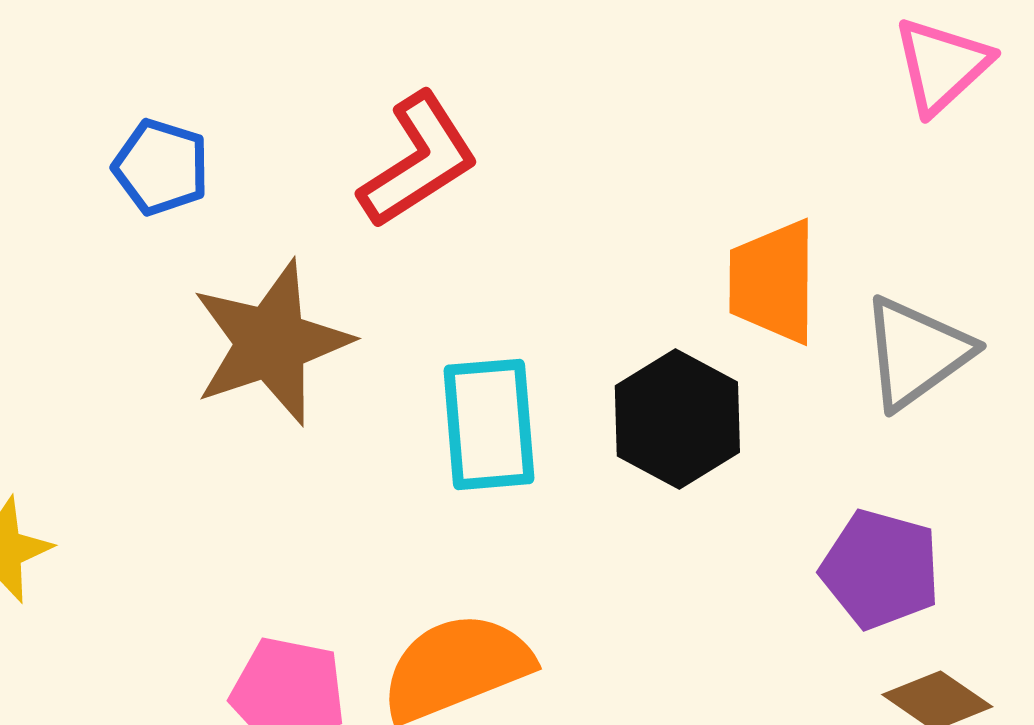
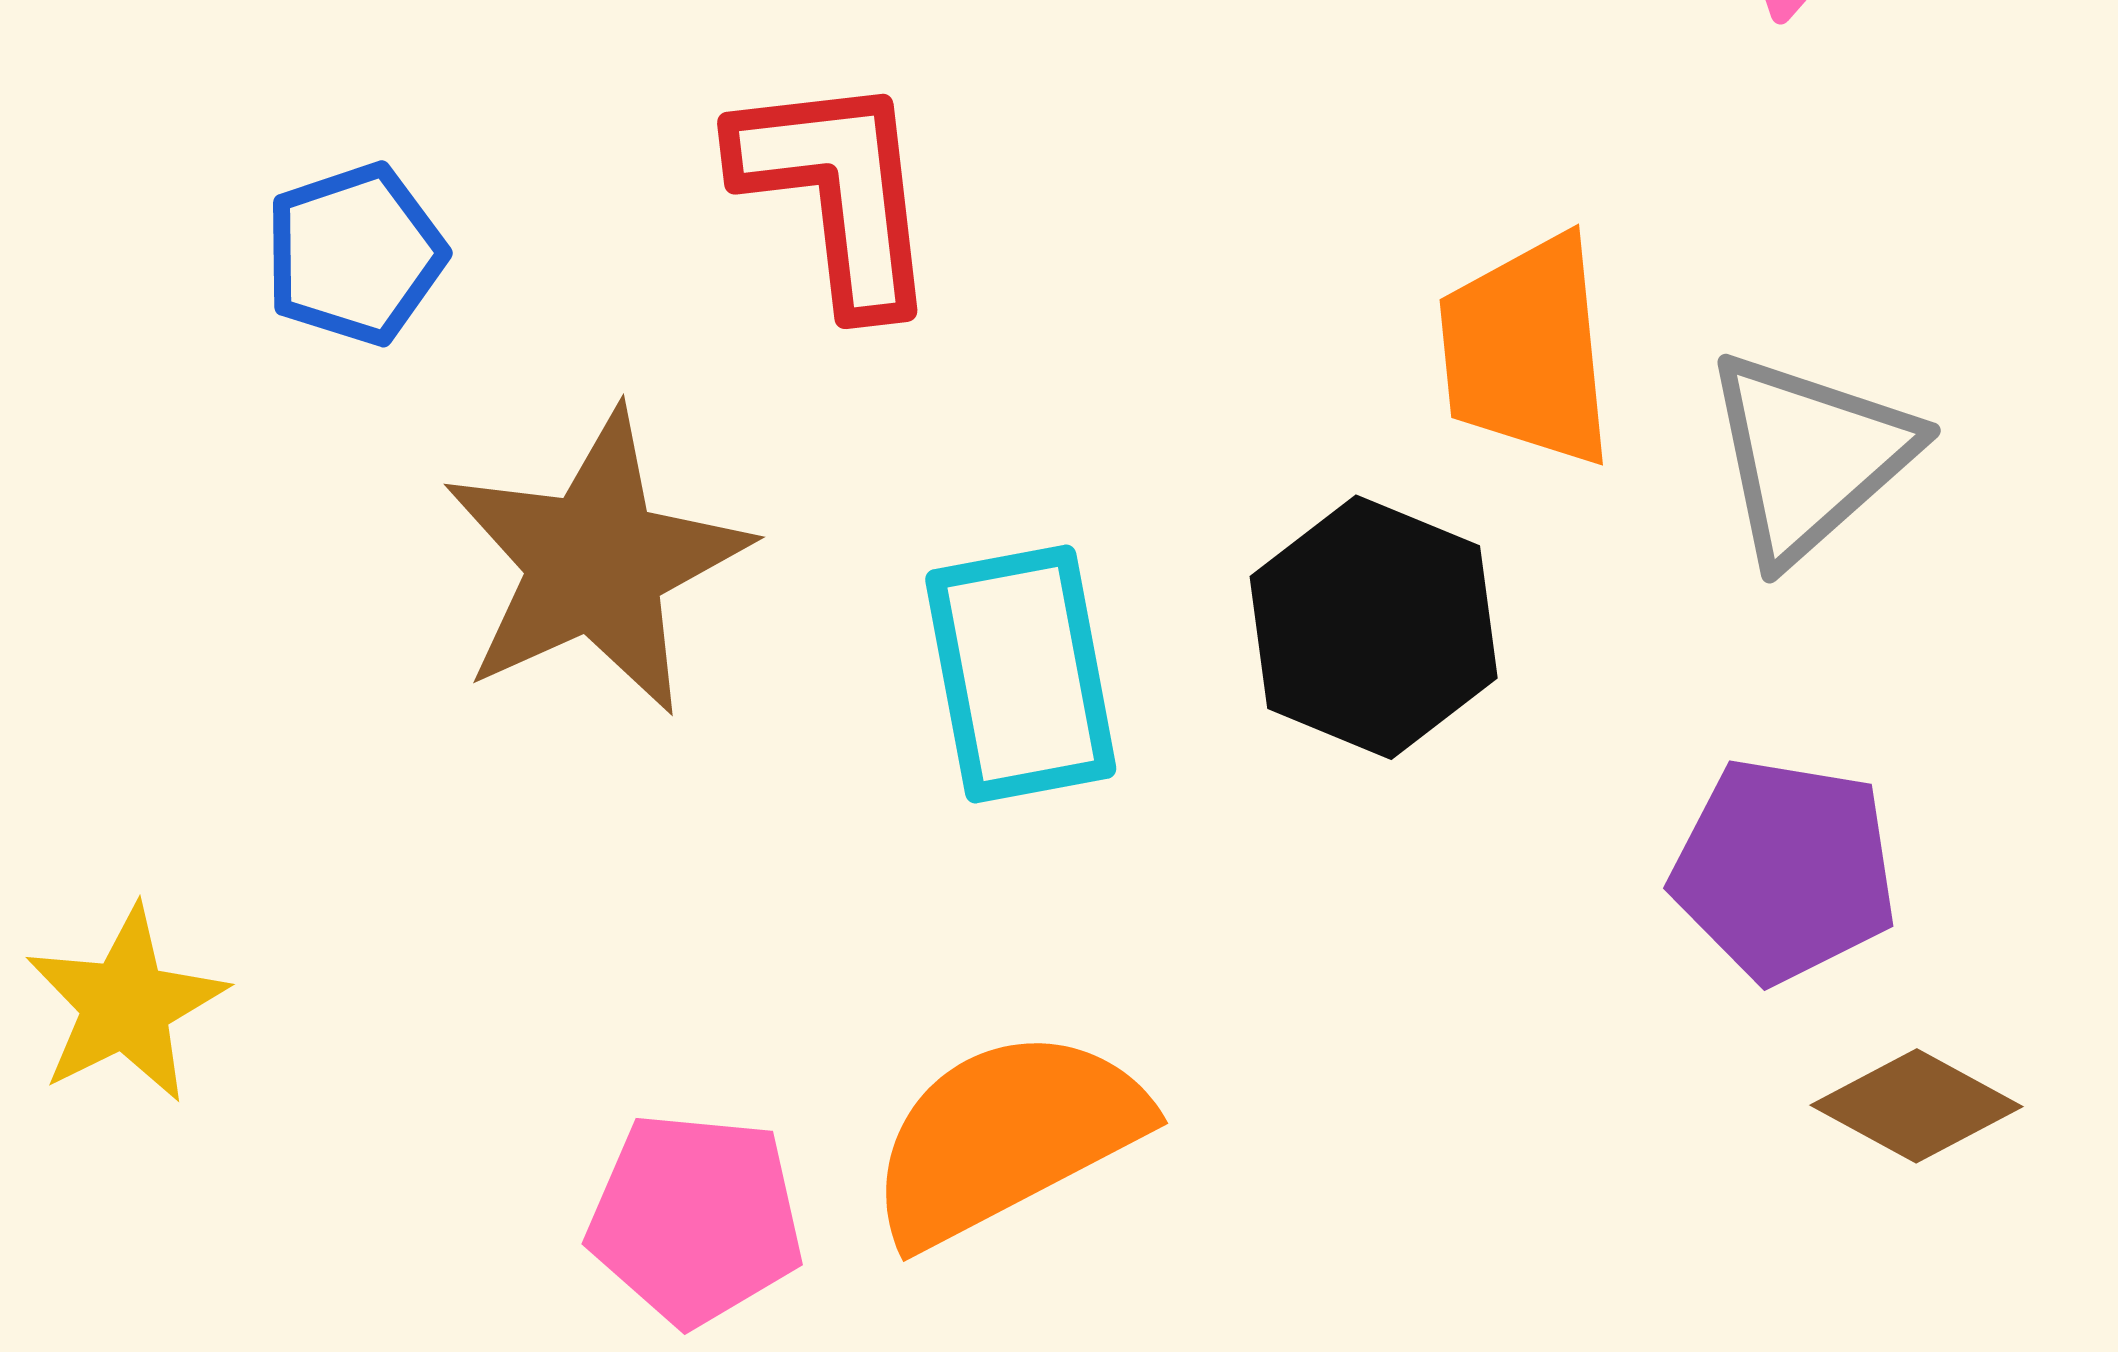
red L-shape: (419, 160) -> (837, 192), turned -58
blue pentagon: (161, 167) -> (355, 254), turned -30

